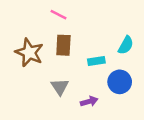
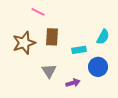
pink line: (59, 15) -> (38, 12), moved
brown star: (29, 53) -> (24, 43), turned 30

